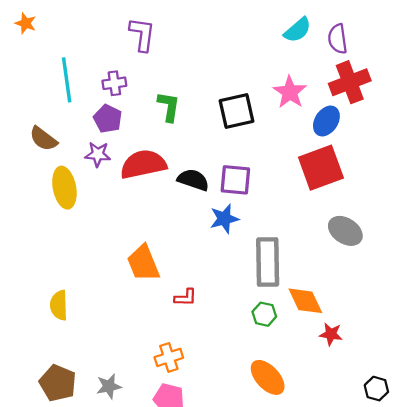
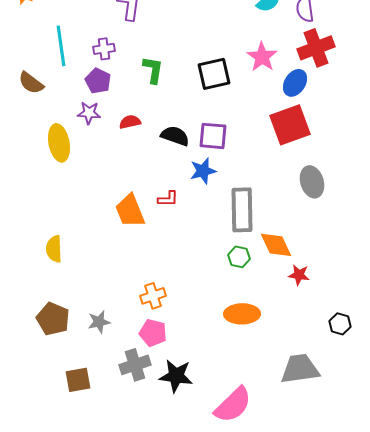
brown semicircle: (43, 139) -> (31, 83), moved
red semicircle: (143, 164) -> (130, 122), size x0.5
gray ellipse: (345, 231) -> (312, 182), turned 40
red L-shape: (185, 298) -> (168, 199), moved
orange ellipse: (268, 377) -> (242, 314), turned -48

